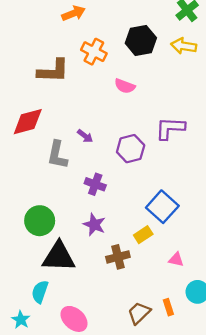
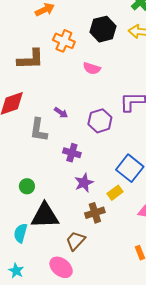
green circle: (40, 221) -> (27, 186), size x0.6
purple star: (94, 225) -> (84, 183), moved, turned 30
cyan semicircle: (40, 292) -> (21, 233), moved
brown trapezoid: (139, 313) -> (76, 241), moved

